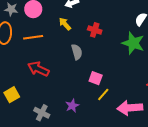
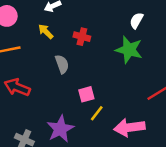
pink square: (96, 78) -> (86, 94), turned -32
purple star: (72, 106) -> (60, 129), size x1.6

